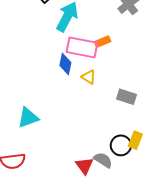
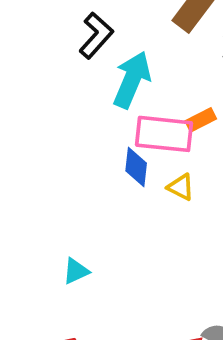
cyan triangle: (28, 118) -> (76, 271), size x0.7

